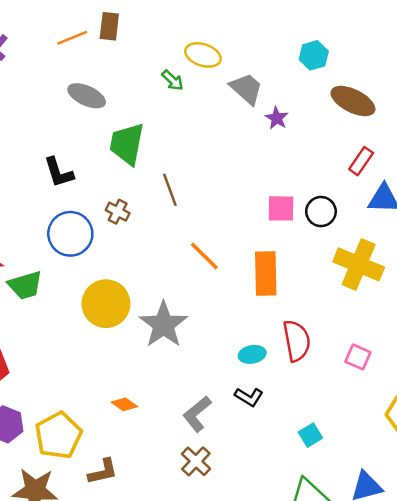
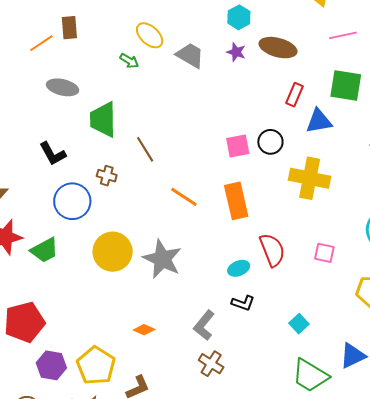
yellow ellipse: (203, 55) -> (150, 35), turned 36
purple star: (277, 118) -> (236, 52), moved

